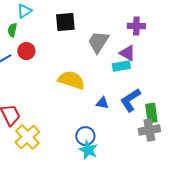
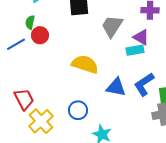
green semicircle: (12, 30) -> (30, 22), moved
blue triangle: (102, 103) -> (116, 87), size x1.5
blue circle: (85, 136) -> (78, 110), moved

